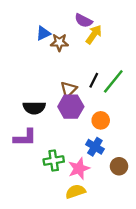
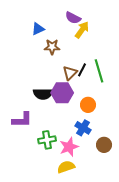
brown star: (59, 42) -> (52, 47), moved
green line: (113, 81) -> (99, 71), turned -55
brown triangle: (69, 89) -> (70, 73), moved
black semicircle: (34, 108) -> (43, 94), moved

